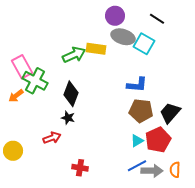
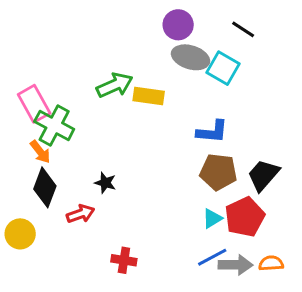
yellow rectangle: (96, 49) -> (149, 96), moved
black diamond: (71, 94) -> (45, 187), moved
orange arrow: (16, 96) -> (40, 152), moved, turned -91
orange semicircle: (175, 170) -> (271, 263), turned 84

